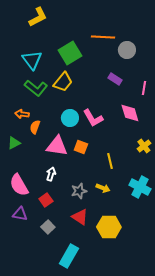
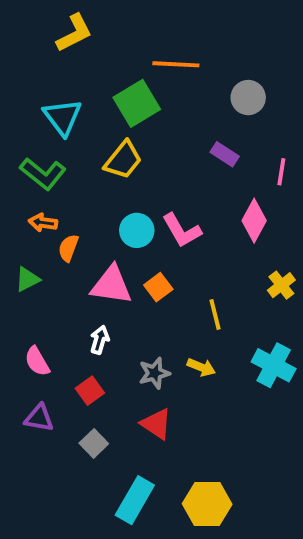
orange line: (103, 37) -> (176, 64), moved
green L-shape: (36, 88) -> (43, 174), moved
pink diamond: (130, 113) -> (254, 221), turned 45
orange square: (81, 147) -> (158, 287), turned 32
pink semicircle: (19, 185) -> (37, 361), size x0.7
yellow hexagon: (109, 227) -> (207, 504), moved

